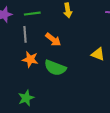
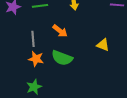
gray line: (25, 34) -> (33, 39), moved
orange star: (30, 59) -> (36, 59), moved

